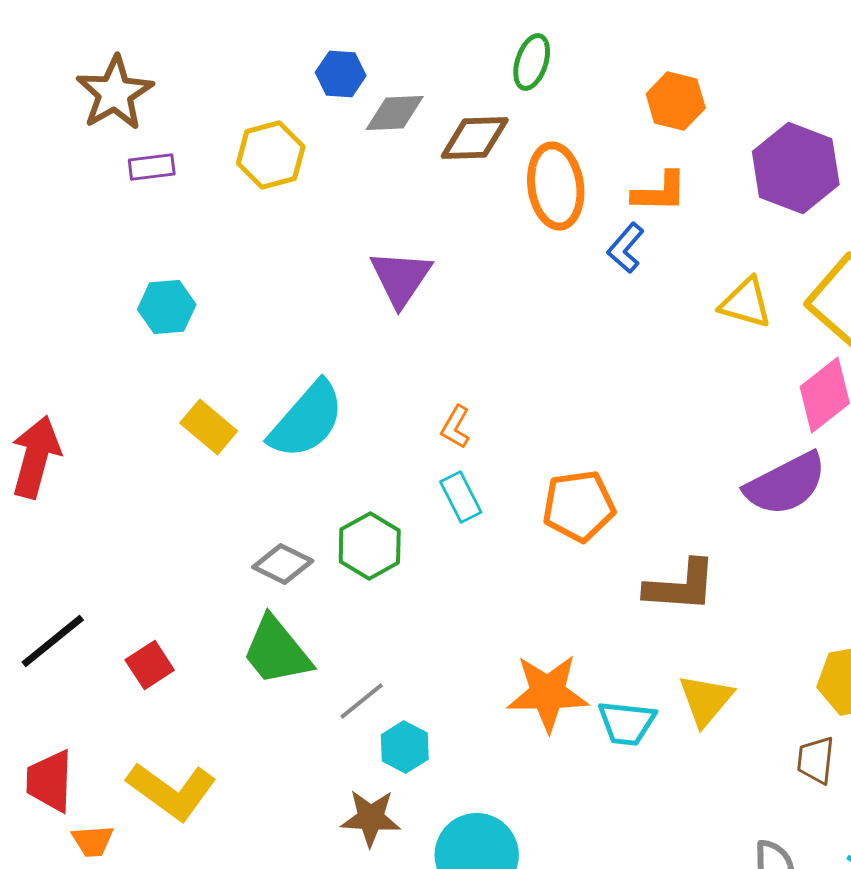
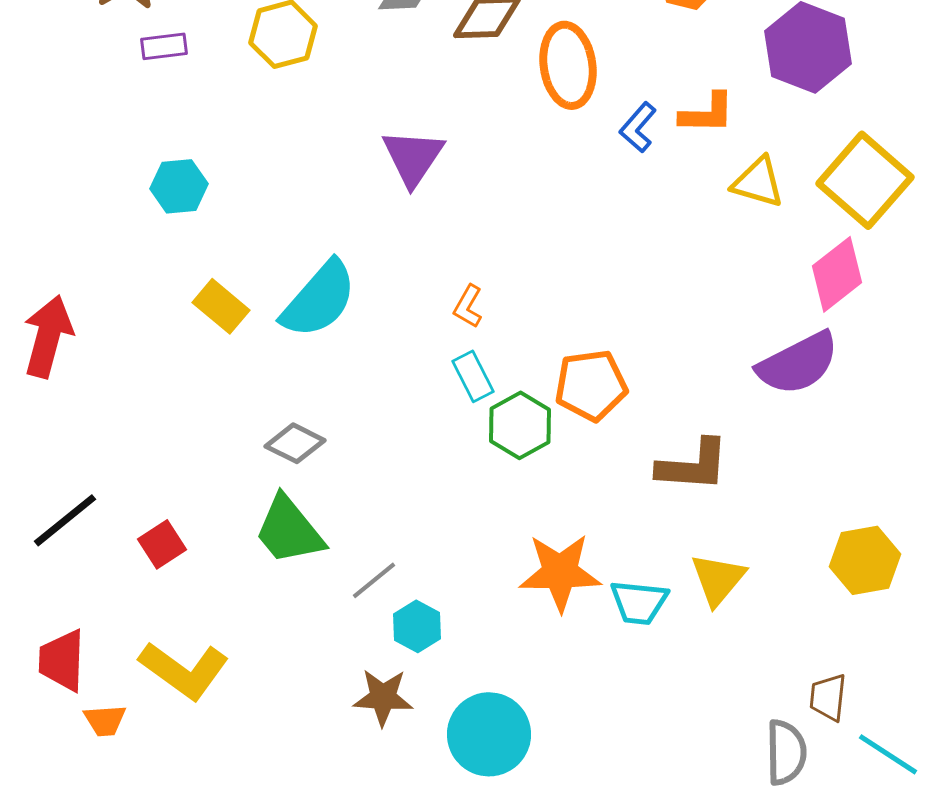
orange L-shape: (660, 192) -> (707, 113), moved
green hexagon: (370, 546) -> (520, 425), moved
brown trapezoid: (816, 760) -> (828, 697), moved

